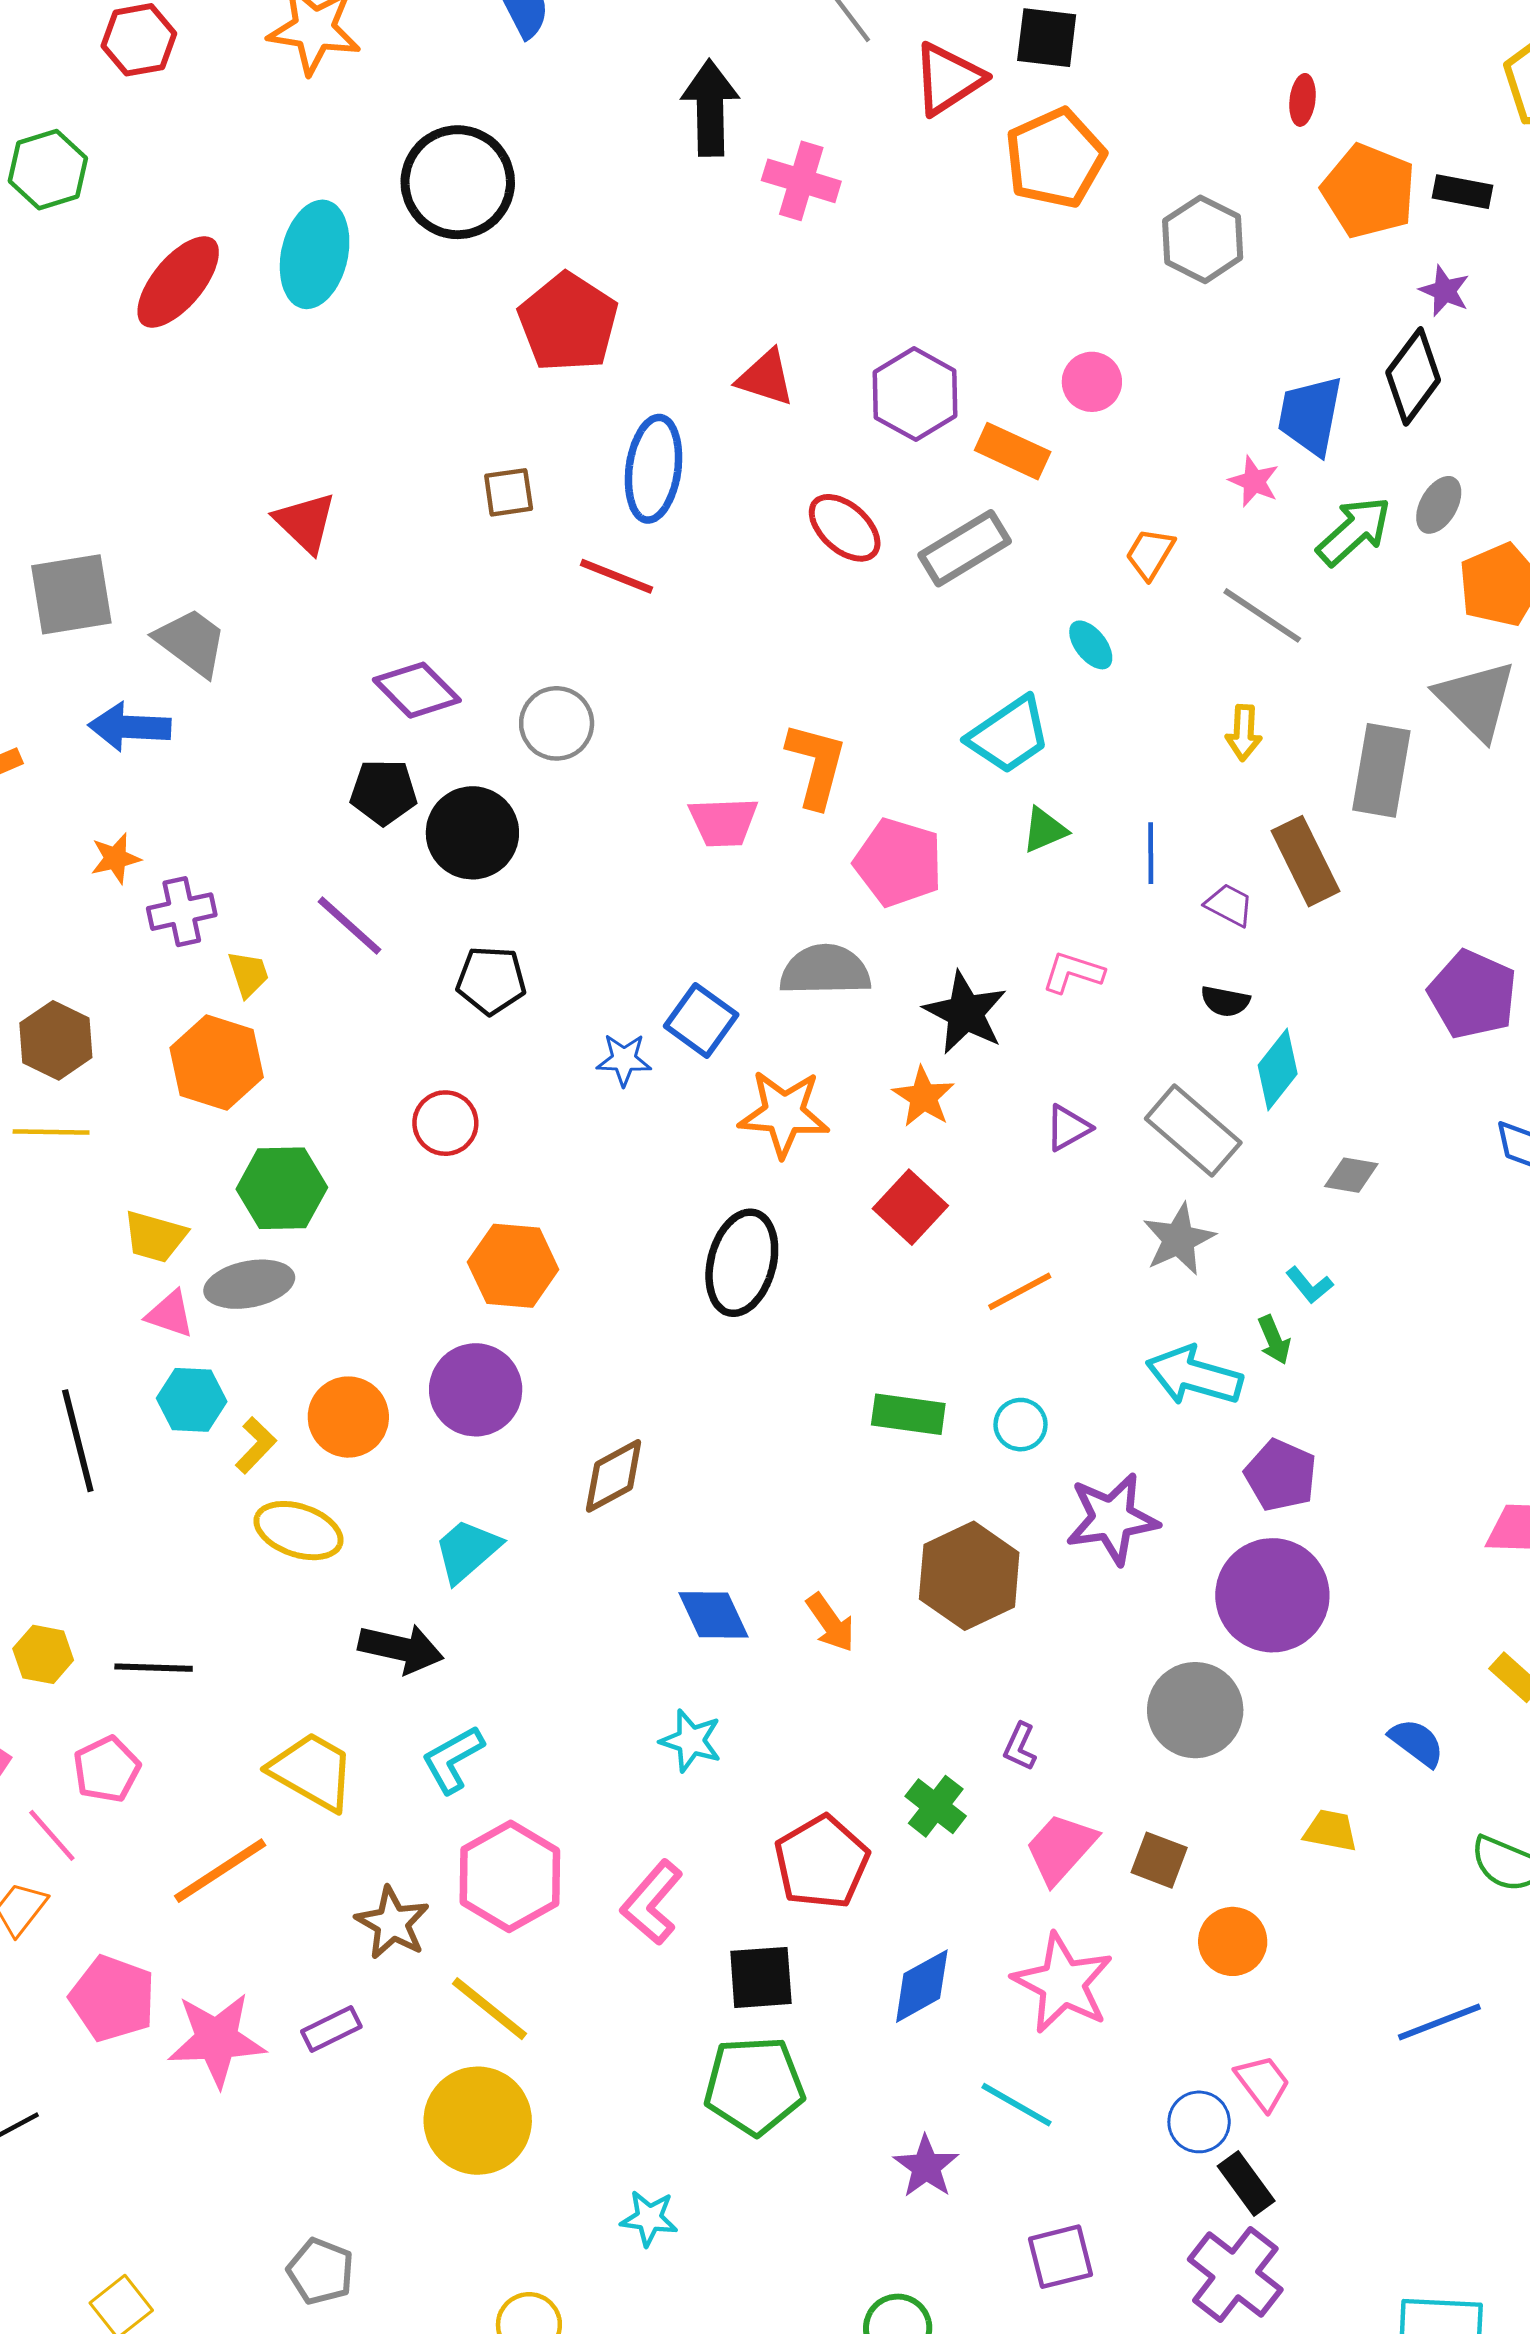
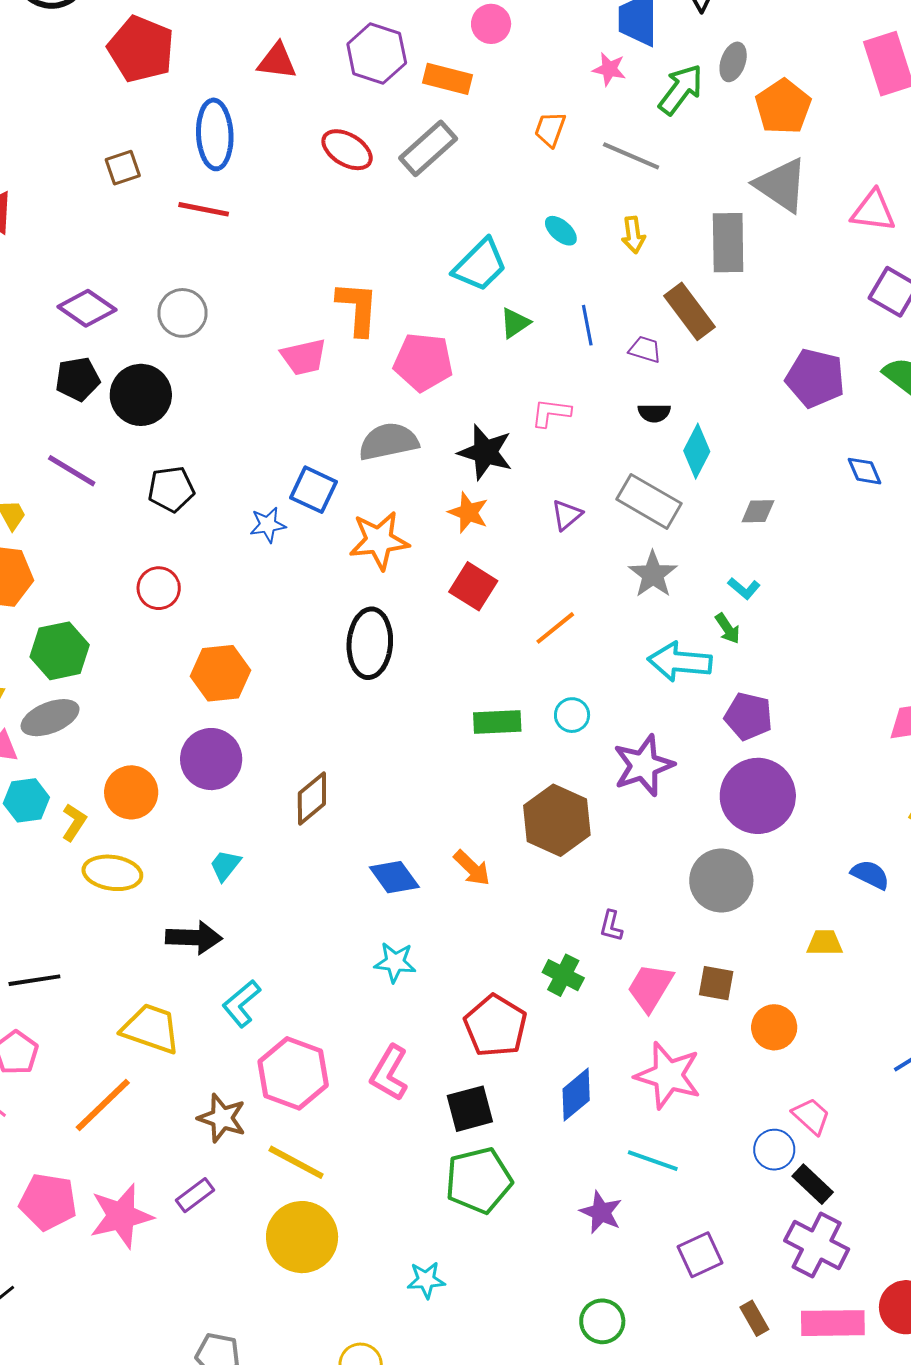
cyan ellipse: (1091, 645) -> (561, 231), moved
cyan trapezoid: (467, 1551) -> (225, 865), size x0.7

